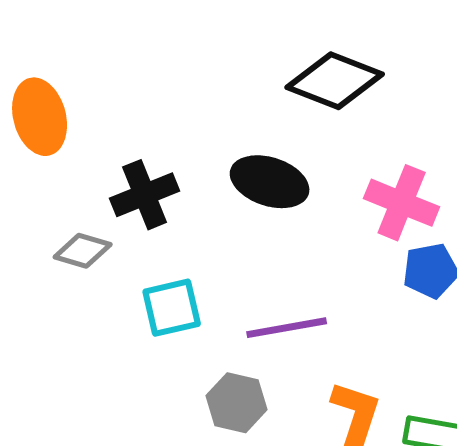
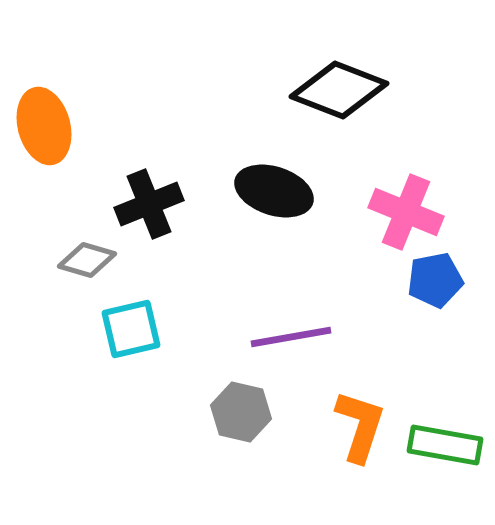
cyan square: (172, 308) -> (131, 329), moved

